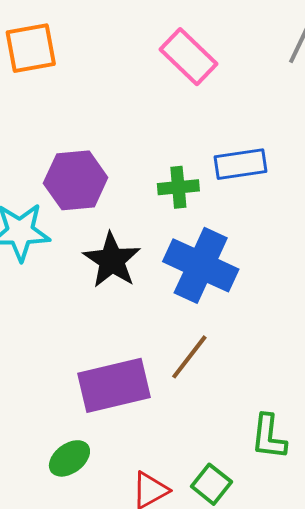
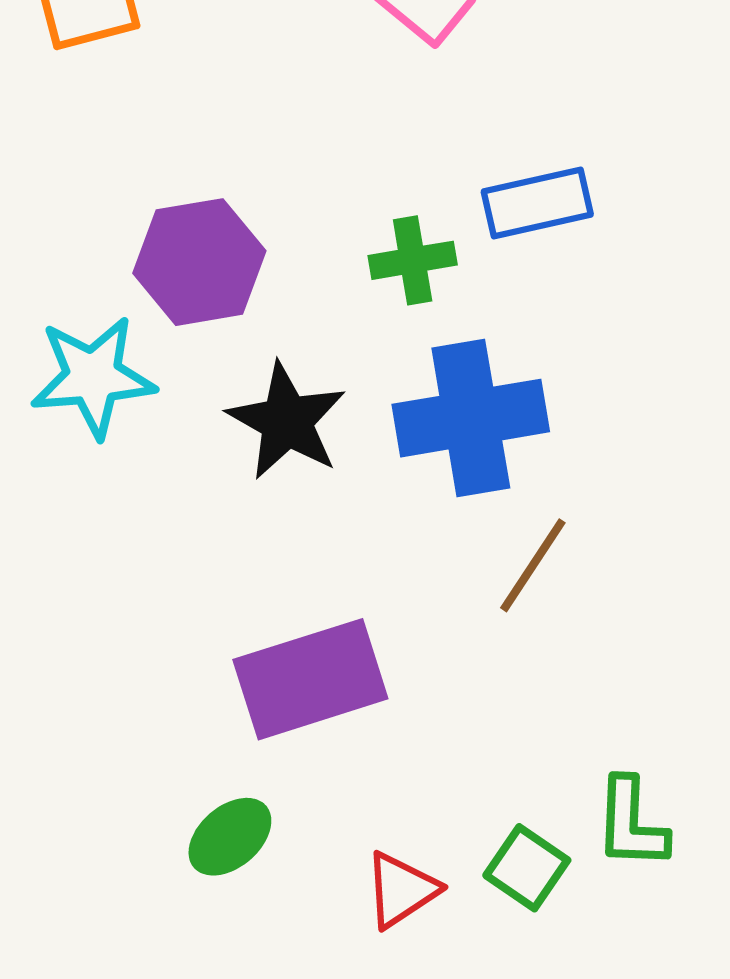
blue cross: (201, 265) -> (471, 418), turned -30
brown line: (189, 357) -> (533, 565), moved
green L-shape: (269, 437) -> (631, 823), moved

